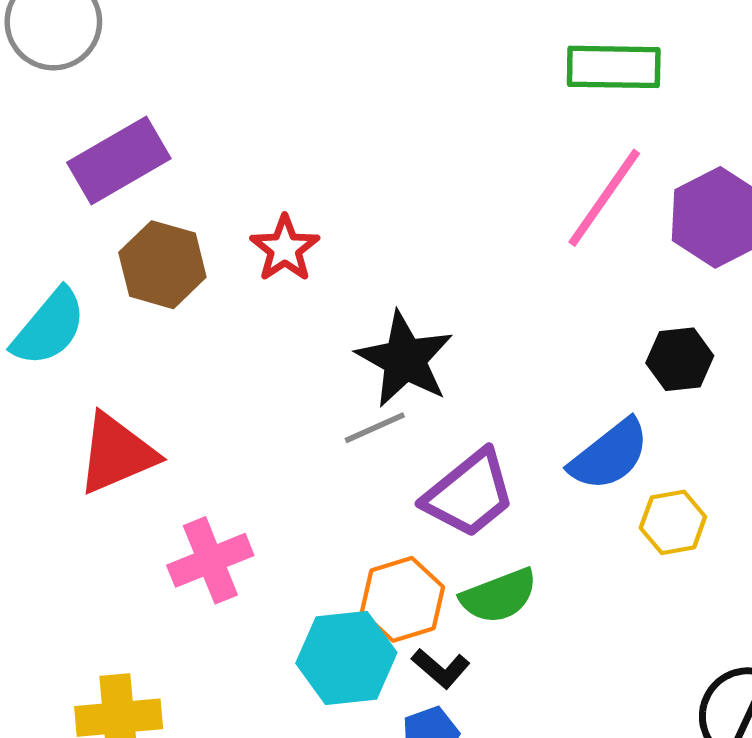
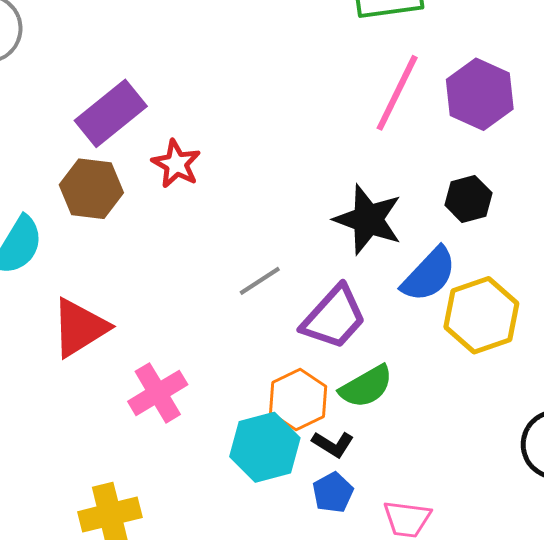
purple rectangle: (119, 161) -> (111, 113), moved
black star: (405, 359) -> (368, 219), moved
yellow hexagon: (673, 522) -> (481, 315), size x1.6

